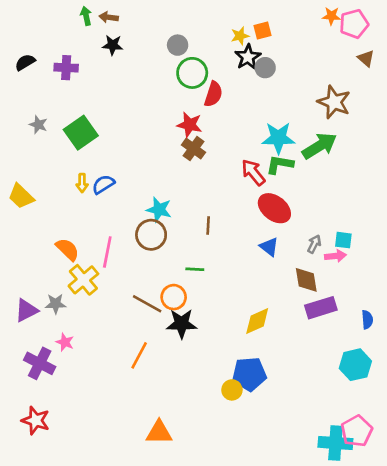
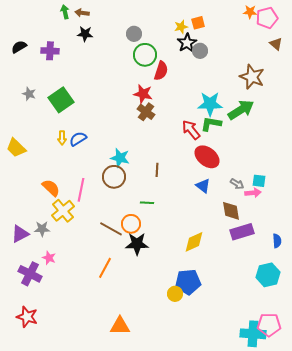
gray arrow: (314, 244) -> (237, 184), turned 96
pink pentagon: (357, 431) -> (269, 325), turned 30

